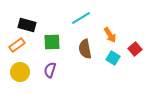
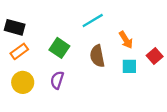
black rectangle: (27, 25) -> (15, 27), moved
green square: (52, 42) -> (59, 48), turned 36
cyan square: (113, 58) -> (129, 66), turned -32

